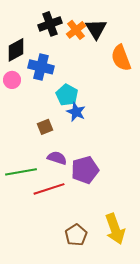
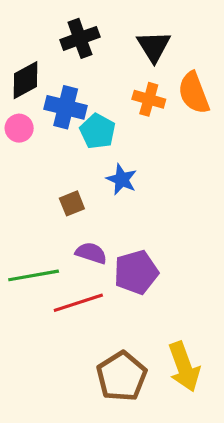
orange cross: (76, 30) -> (149, 99), moved, turned -36
cyan pentagon: (67, 95) -> (98, 131), moved
brown pentagon: (76, 235) -> (122, 376), size x1.4

